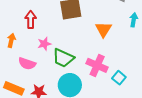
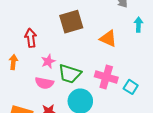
orange triangle: (103, 29) -> (108, 39), turned -30
pink semicircle: (27, 64) -> (44, 83), moved

